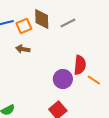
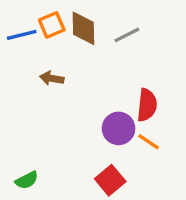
orange square: (24, 26) -> (52, 25), moved
orange line: (94, 80) -> (149, 142), moved

